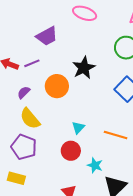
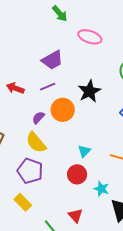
purple line: (32, 63) -> (48, 87), moved
purple semicircle: (24, 92) -> (38, 118), moved
yellow rectangle: (16, 178) -> (23, 202), turned 30

